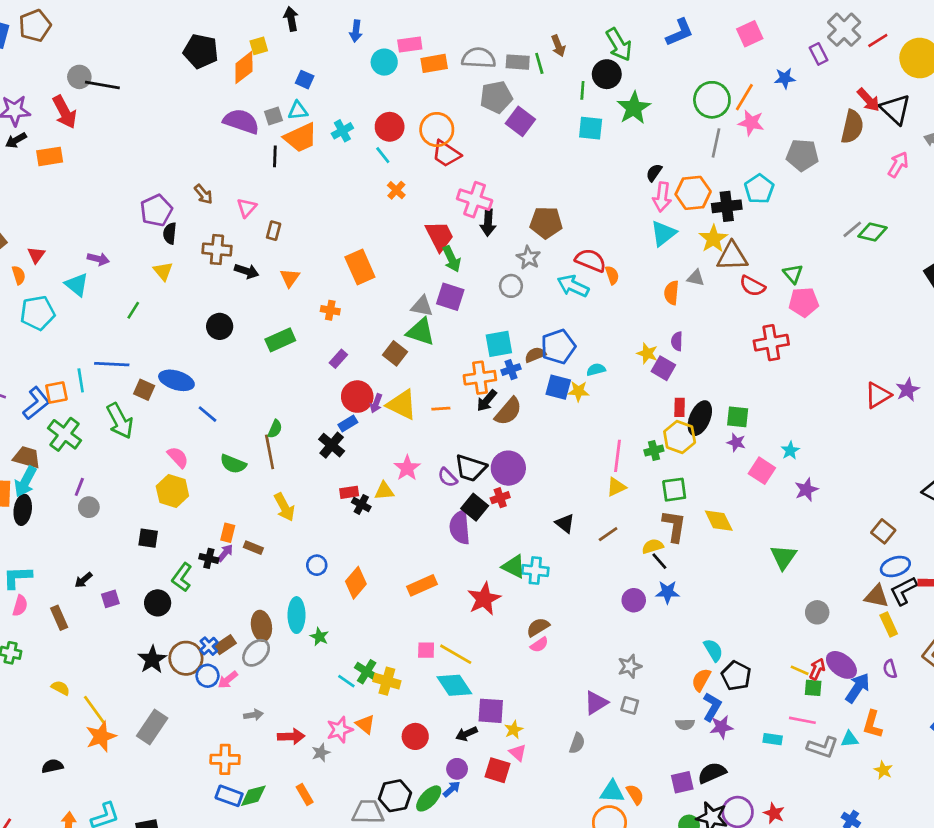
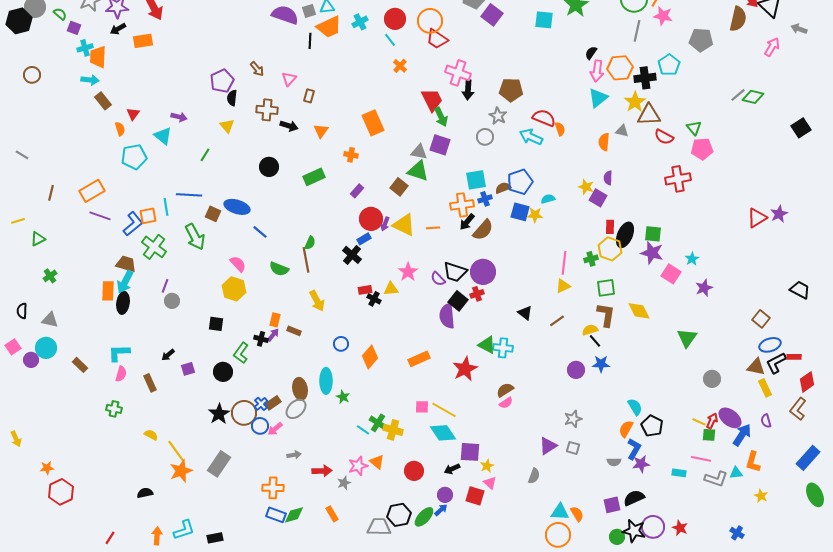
purple star: (736, 442) -> (652, 253), size x1.6

